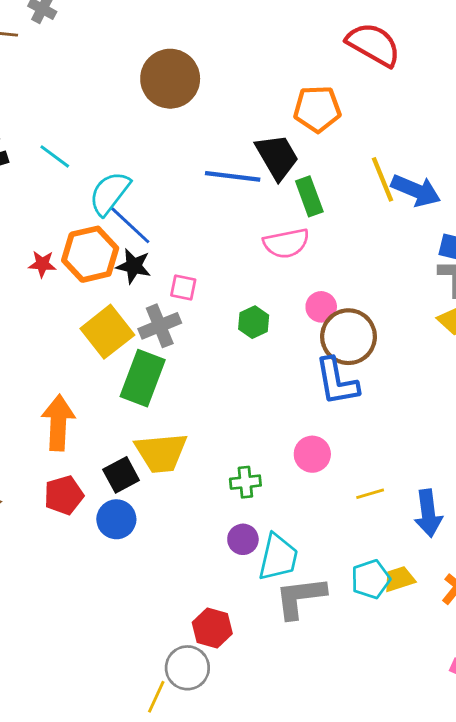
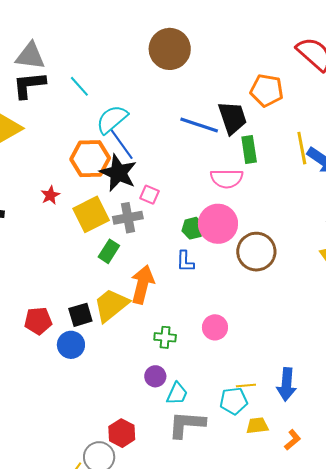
red star: (42, 264) -> (50, 195), moved, turned 30
black star: (134, 266) -> (118, 173), size x1.5
pink circle: (321, 307) -> (218, 224), moved, size x1.8
green rectangle: (143, 378) -> (109, 251), size x0.6
blue L-shape: (337, 382) -> (185, 261), moved, size x0.6
orange arrow: (58, 423) -> (142, 284), moved
yellow trapezoid: (161, 453) -> (111, 305), turned 135
yellow line: (370, 494) -> (246, 385), moved
cyan trapezoid: (278, 557) -> (177, 394), size x0.7
cyan pentagon: (371, 579) -> (234, 401), moved

